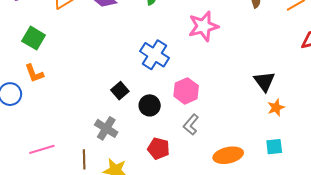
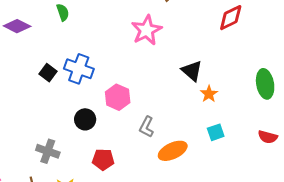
pink star: (203, 26) -> (147, 30), moved
black square: (120, 91) -> (48, 73), moved
gray L-shape: (191, 125) -> (147, 127), moved

